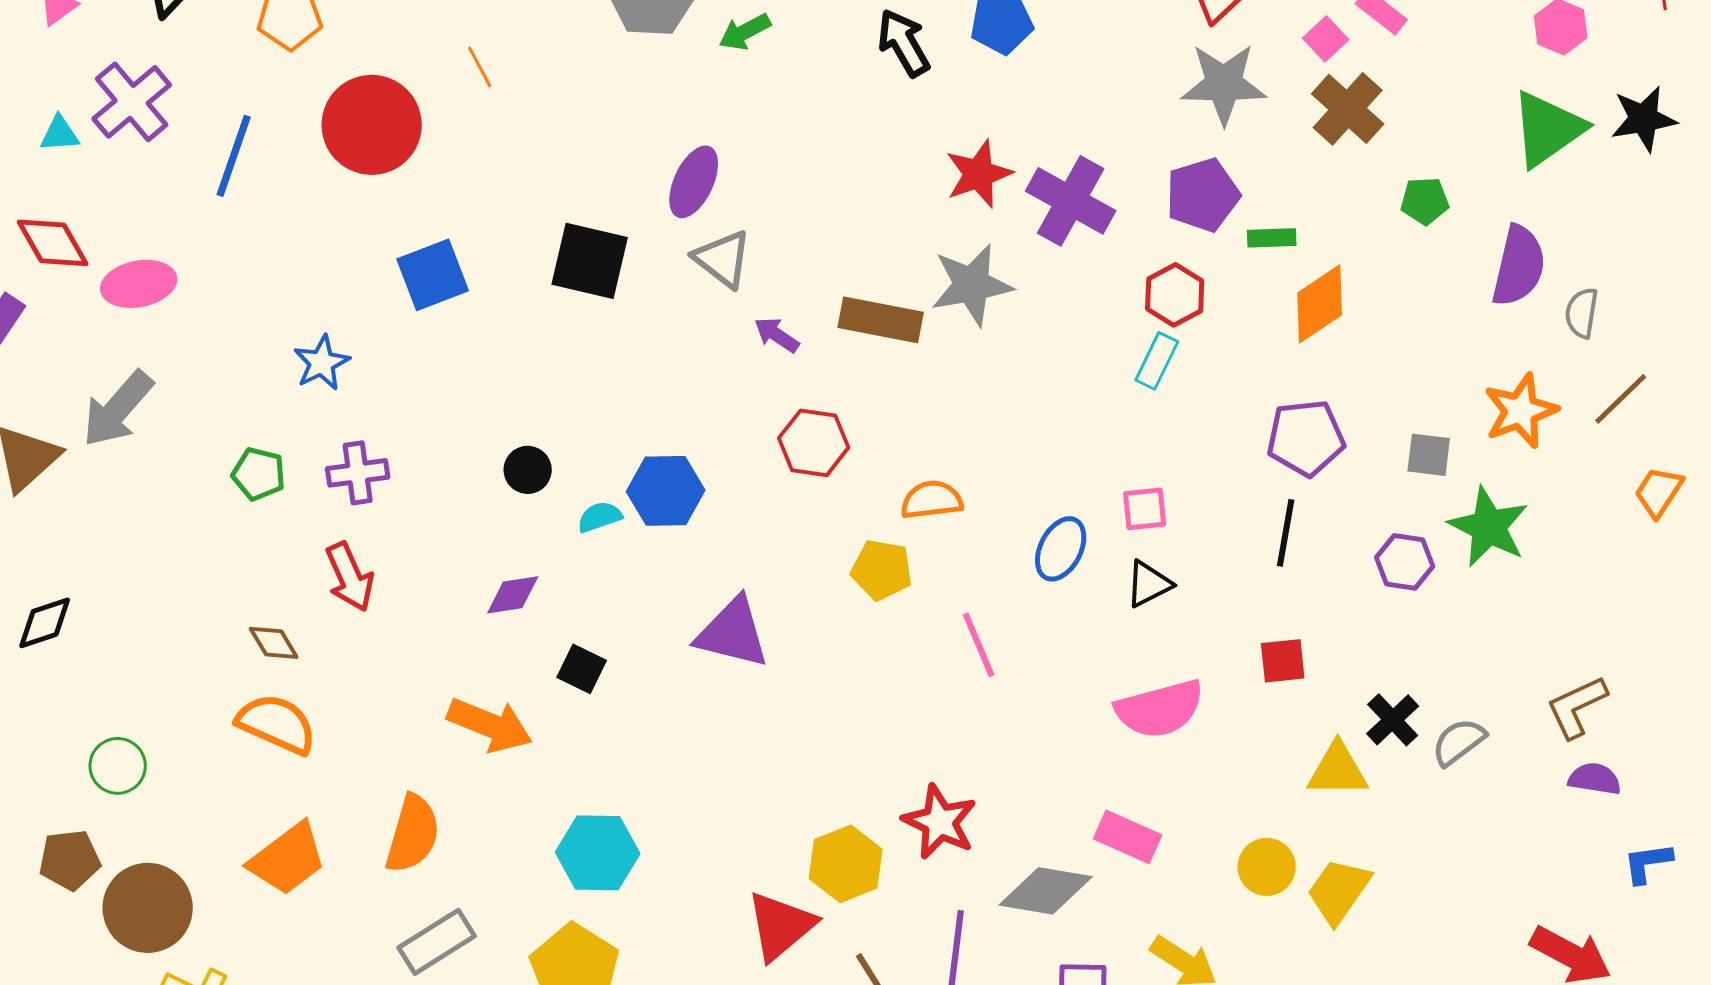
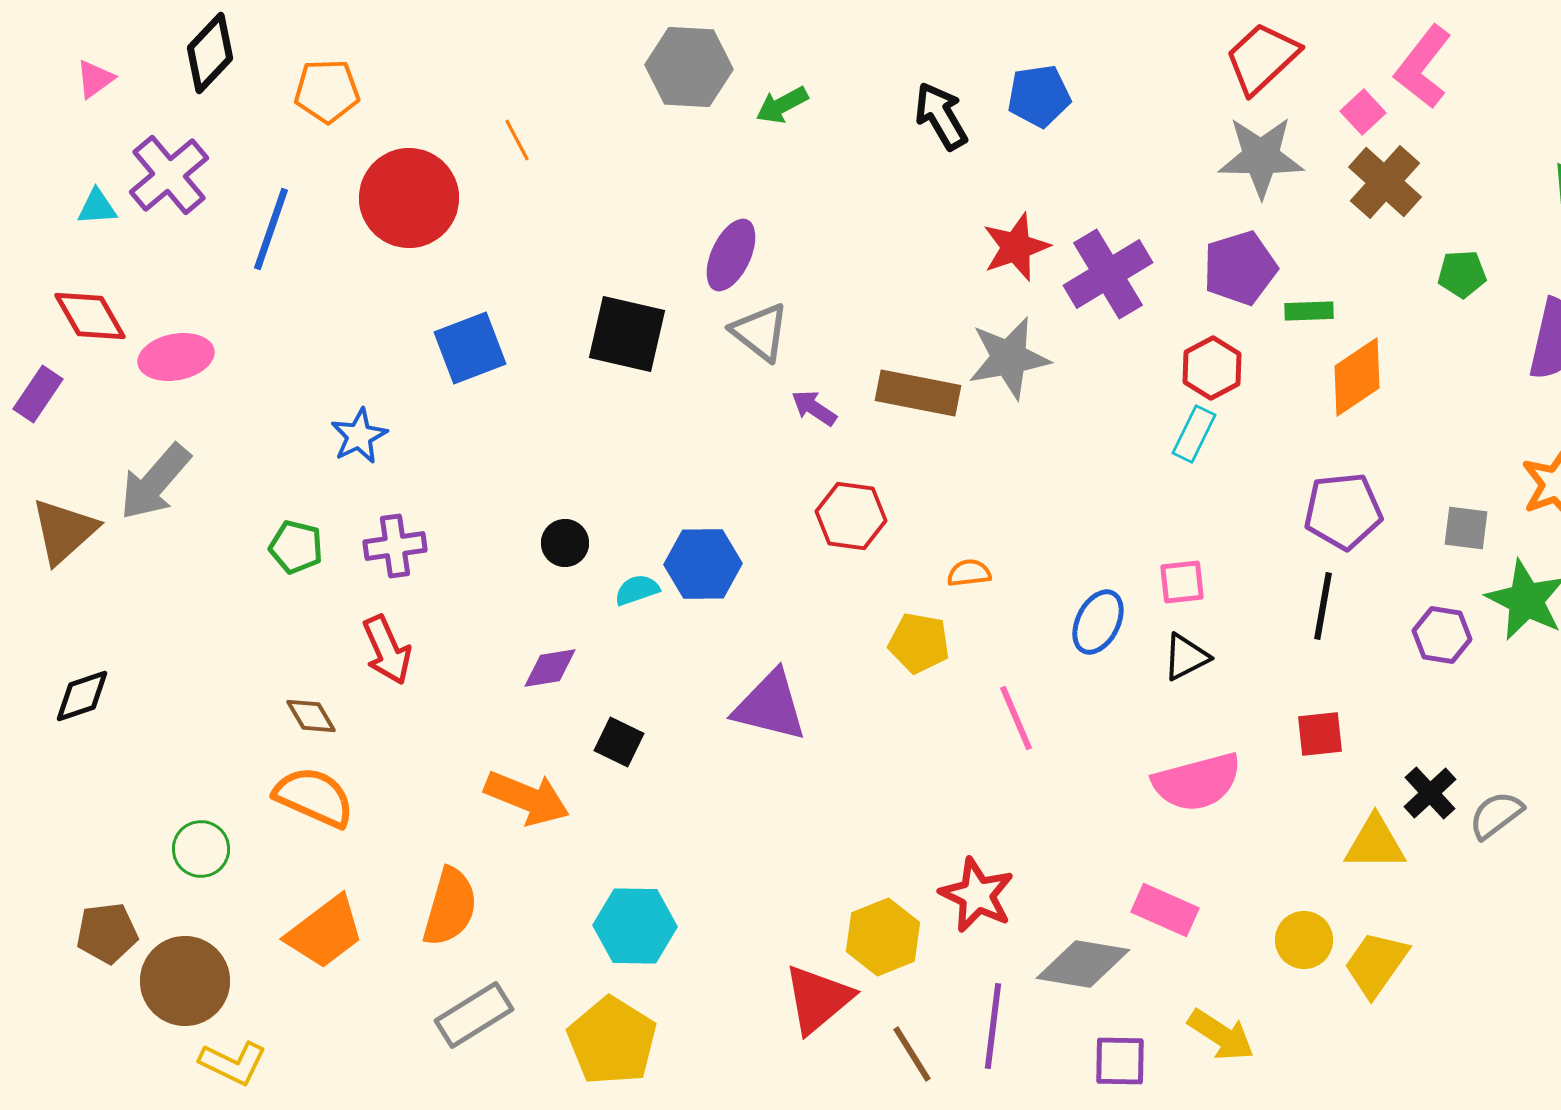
purple cross: (1071, 201) -> (1108, 274), turned 30
orange semicircle: (932, 500) -> (969, 573), size x0.7
green circle: (118, 766) -> (201, 849), moved

